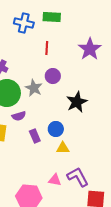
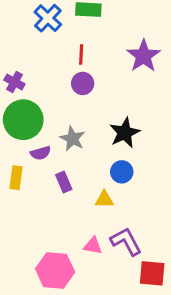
blue cross: (24, 23) -> (48, 18), turned 30
purple circle: (53, 76) -> (83, 83), moved
gray star: (34, 88) -> (72, 139), moved
blue circle: (56, 129) -> (122, 172), moved

